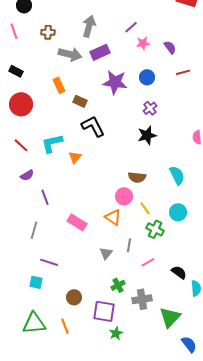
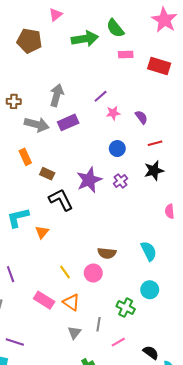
purple star: (115, 82) -> (89, 180), moved, turned -30
black star: (147, 135) -> (154, 171), moved
yellow line: (145, 208) -> (65, 272), moved
orange triangle: (113, 217) -> (71, 302), moved

